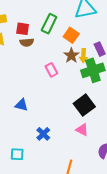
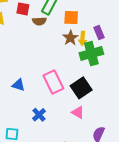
orange square: (71, 35) -> (71, 18), turned -35
brown semicircle: (27, 42) -> (39, 21), moved
pink rectangle: (51, 70) -> (53, 82), moved, size x1.6

